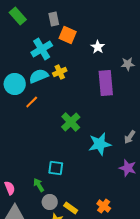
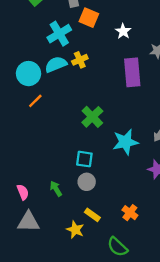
orange line: (32, 102) -> (35, 101), moved
cyan square: (56, 168) -> (84, 159), moved
gray circle: (50, 202) -> (87, 182), moved

